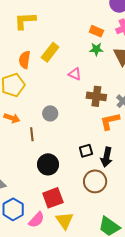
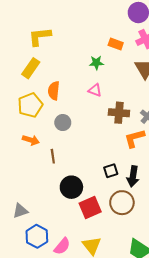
green star: (96, 49) -> (96, 63), moved
yellow rectangle: (50, 52) -> (31, 68), moved
orange semicircle: (25, 60) -> (54, 91), moved
gray circle: (50, 113) -> (63, 123), moved
red square: (53, 198) -> (90, 207), moved

